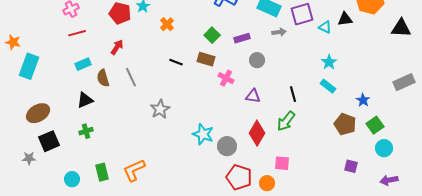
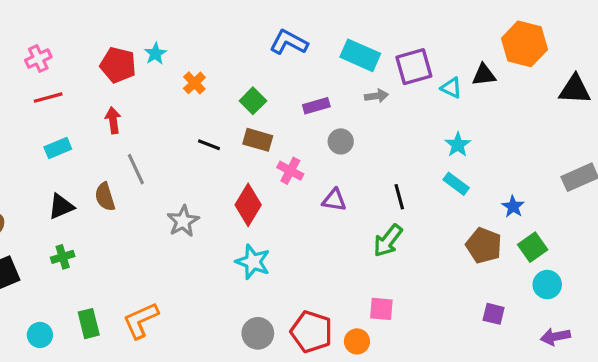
green square: (212, 35) -> (253, 101), moved
red arrow: (117, 47) -> (113, 120), turned -42
brown semicircle: (103, 78) -> (105, 197), moved
red diamond: (257, 133) -> (248, 205), moved
gray circle: (227, 146) -> (258, 333), moved

